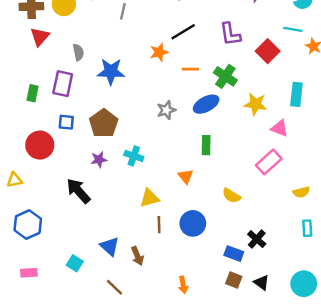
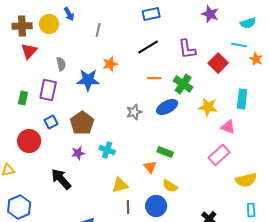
orange star: (159, 52) -> (110, 64), moved
blue square: (66, 122) -> (51, 122), turned -32
green rectangle: (206, 145) -> (165, 152), moved, turned -70
yellow semicircle: (301, 192) -> (246, 180), size x1.5
yellow semicircle: (231, 196) -> (170, 186), moved

